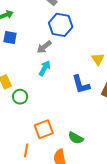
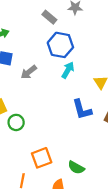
gray arrow: (44, 47) -> (29, 72), moved
cyan arrow: (45, 68) -> (68, 70), moved

